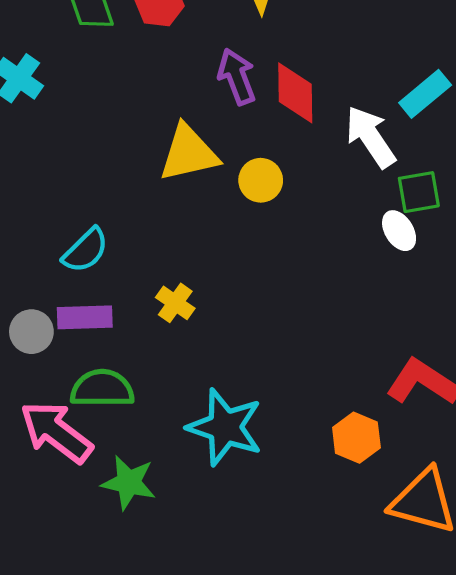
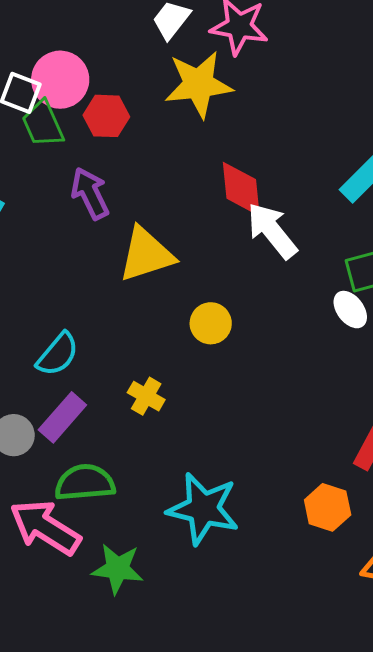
purple arrow: (237, 77) -> (90, 193), moved
white arrow: (370, 137) -> (272, 231), moved
yellow circle: (261, 180) -> (211, 323), moved
purple rectangle: (85, 317) -> (62, 417), turned -42

